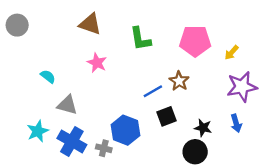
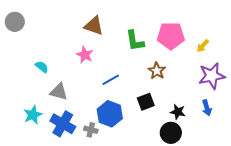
brown triangle: (90, 24) -> (94, 26), moved
green L-shape: (140, 39) -> (135, 41), moved
blue line: (153, 91) -> (111, 80), moved

